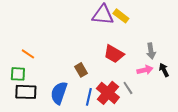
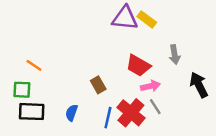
gray arrow: (151, 51) -> (175, 55), moved
pink arrow: (145, 70) -> (150, 86), moved
black arrow: (164, 70) -> (199, 85), size x1.5
blue semicircle: (59, 93) -> (72, 113), size x0.6

